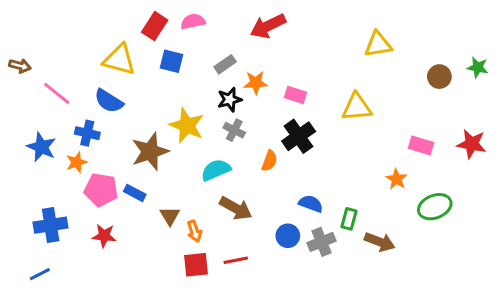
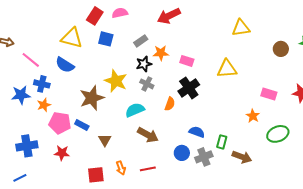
blue cross: (87, 133) -> (42, 84), moved
blue star: (41, 147) -> (21, 95), turned -30
orange arrow: (194, 231) -> (121, 168), moved
red square: (196, 265) -> (96, 175), moved

